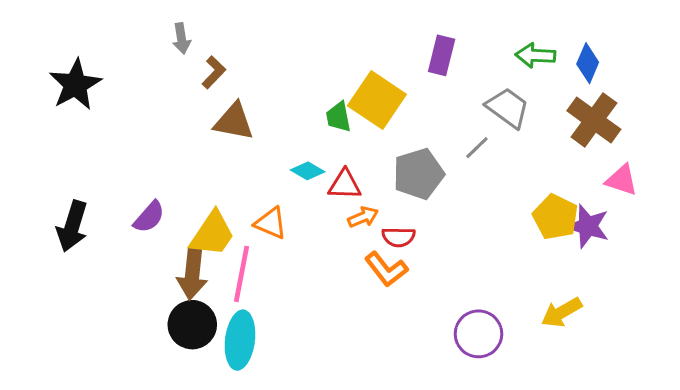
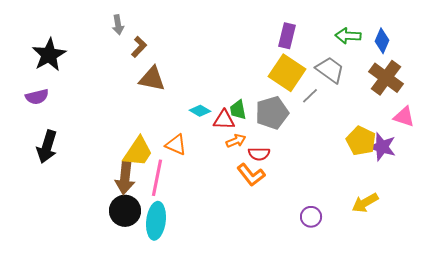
yellow square: (377, 100) -> (287, 73), moved
green trapezoid: (338, 117) -> (238, 110), moved
purple semicircle: (149, 217) -> (37, 97), moved, turned 35
purple circle: (478, 334) -> (311, 217), size x0.7

